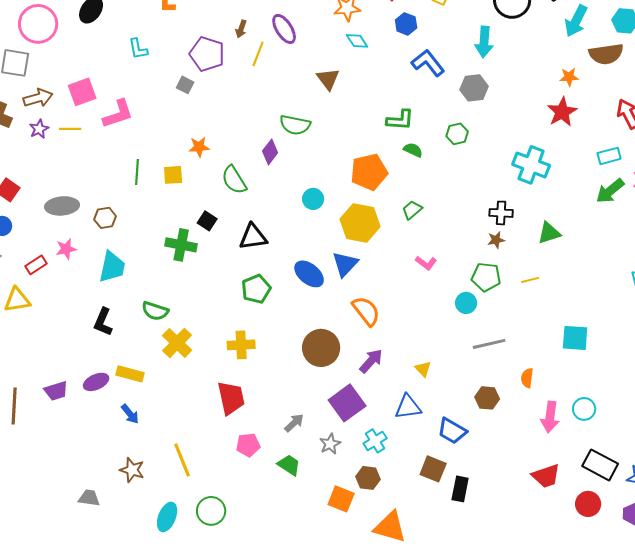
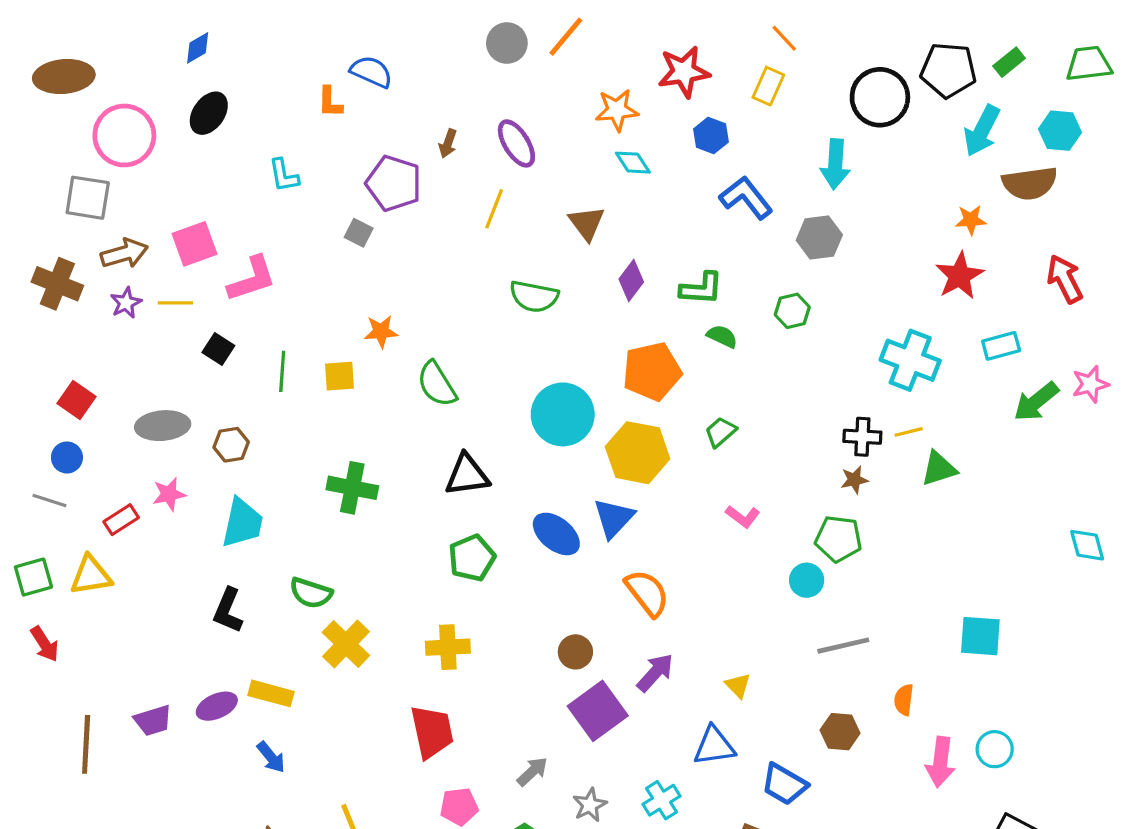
yellow line: (258, 54) -> (494, 209), moved
purple diamond: (270, 152) -> (631, 281), moved
cyan rectangle: (609, 156) -> (1001, 346), moved
cyan circle: (313, 199) -> (563, 414), size x1.8
black square: (207, 221) -> (218, 349), moved
yellow line: (530, 280) -> (909, 432), moved
brown circle: (321, 348) -> (575, 652), size x0.6
purple square: (347, 403) -> (598, 711), moved

